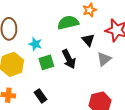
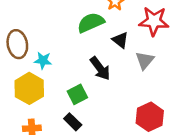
cyan star: (35, 44) -> (43, 61), moved
green square: (46, 62) -> (77, 94), moved

